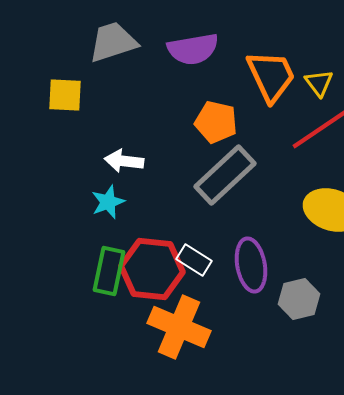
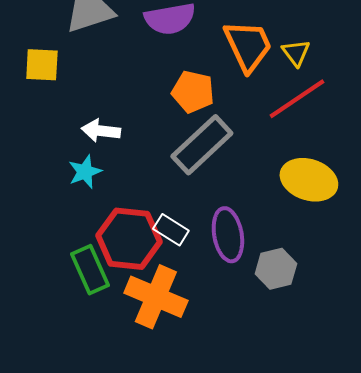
green rectangle: (109, 271) -> (90, 270), moved, turned -36

